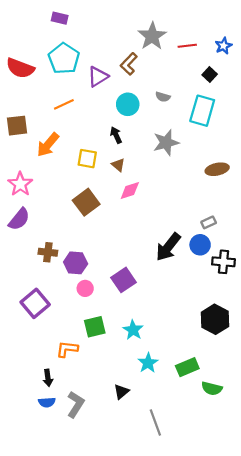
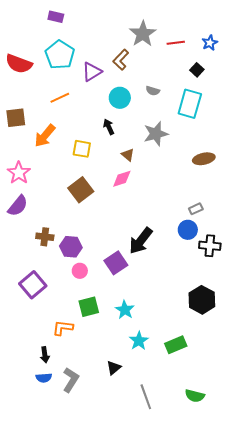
brown triangle: (118, 165) -> (128, 155), moved
black arrow: (168, 247) -> (141, 241), moved
green semicircle: (212, 388) -> (195, 396), moved

